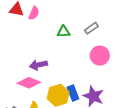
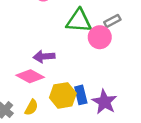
green triangle: (64, 32) -> (79, 21), size x1.6
pink circle: (100, 56) -> (100, 37), moved

